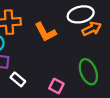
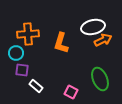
orange L-shape: (45, 32) -> (61, 43), turned 45

